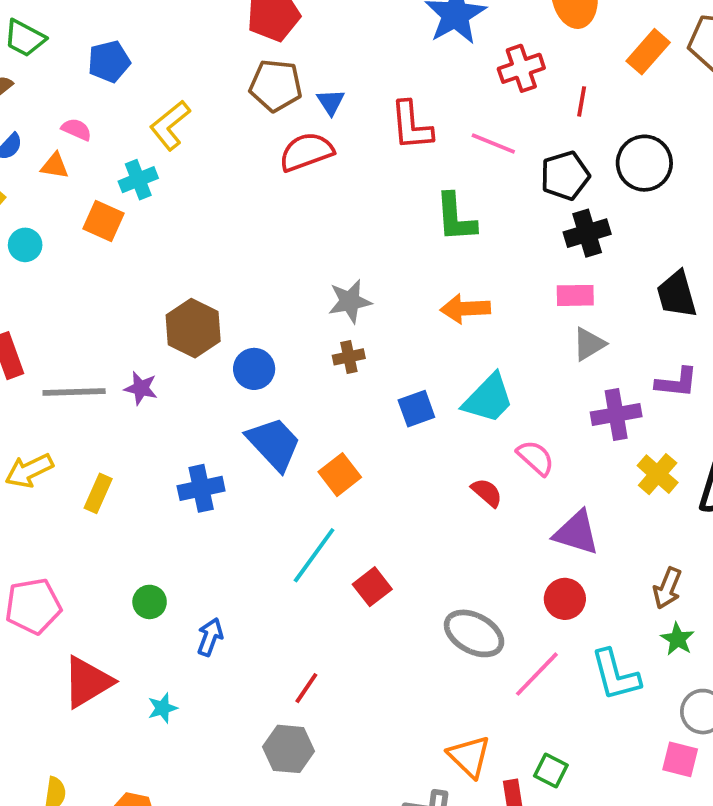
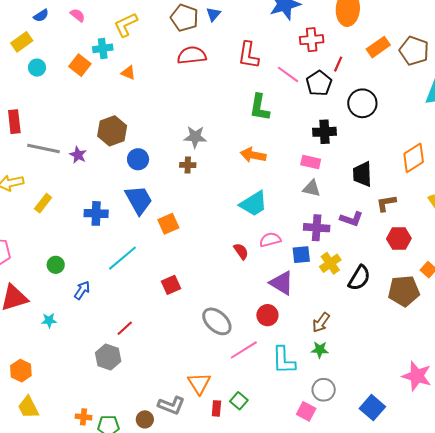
blue triangle: (331, 102) -> (213, 14), moved
orange triangle: (55, 166) -> (128, 73), moved
black pentagon: (565, 176) -> (319, 83), moved, turned -30
gray triangle: (589, 344) -> (312, 188), turned 30
blue square: (416, 409) -> (301, 255), moved
pink semicircle: (536, 458) -> (270, 240), turned -70
cyan line: (314, 555) -> (123, 258), moved
green star: (677, 639) -> (320, 350), turned 30

